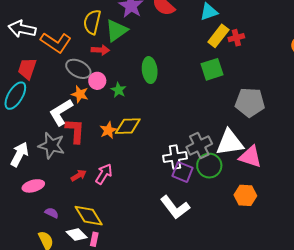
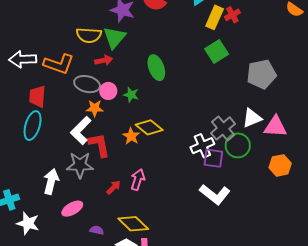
yellow semicircle: (92, 22) -> (89, 35), turned -85
yellow diamond: (128, 126) -> (149, 127), turned 56
white triangle: (230, 143) -> (252, 118), size x0.7

